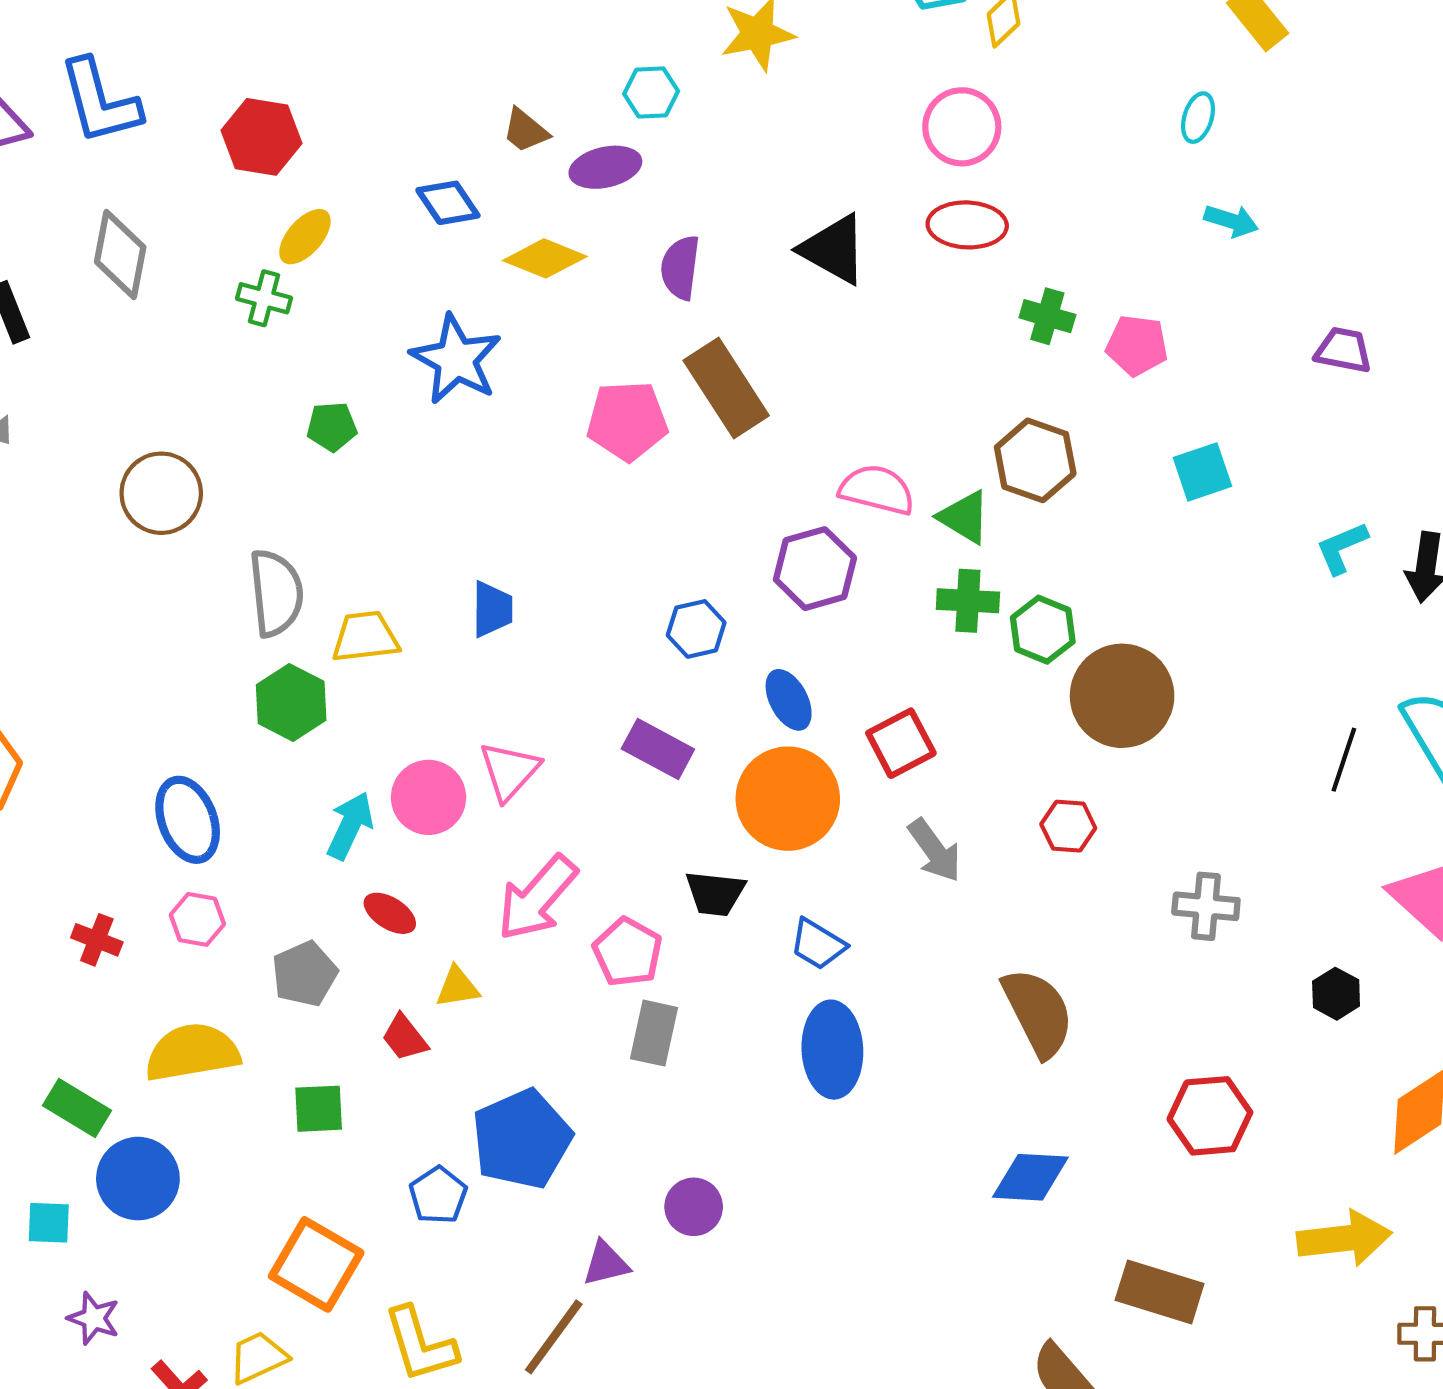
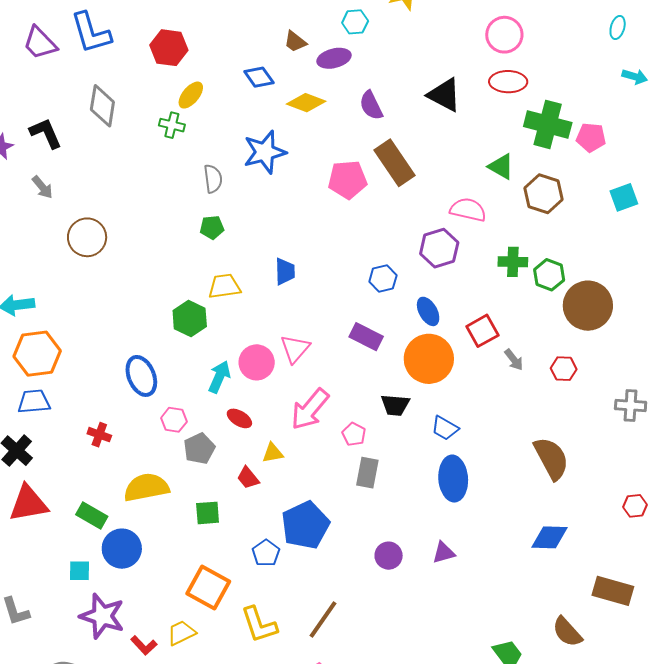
purple semicircle: (680, 268) -> (371, 105), turned -32
green cross: (1047, 316) -> (548, 124), size x1.8
blue star: (456, 359) -> (265, 152), turned 30
green pentagon: (332, 427) -> (212, 227), moved
brown circle: (161, 493) -> (87, 237), moved
green triangle: (964, 517) -> (501, 167), moved
gray semicircle: (276, 593) -> (213, 179), moved, size x0.7
gray arrow: (935, 850) -> (514, 360), moved, size x0.7
pink hexagon: (197, 919) -> (174, 420), moved
pink pentagon: (628, 952) -> (354, 434), size x0.7
red hexagon: (1210, 1116) -> (635, 506), size x0.6
purple triangle: (606, 1263) -> (444, 553), moved
purple star: (94, 1318) -> (102, 616), size x1.8

